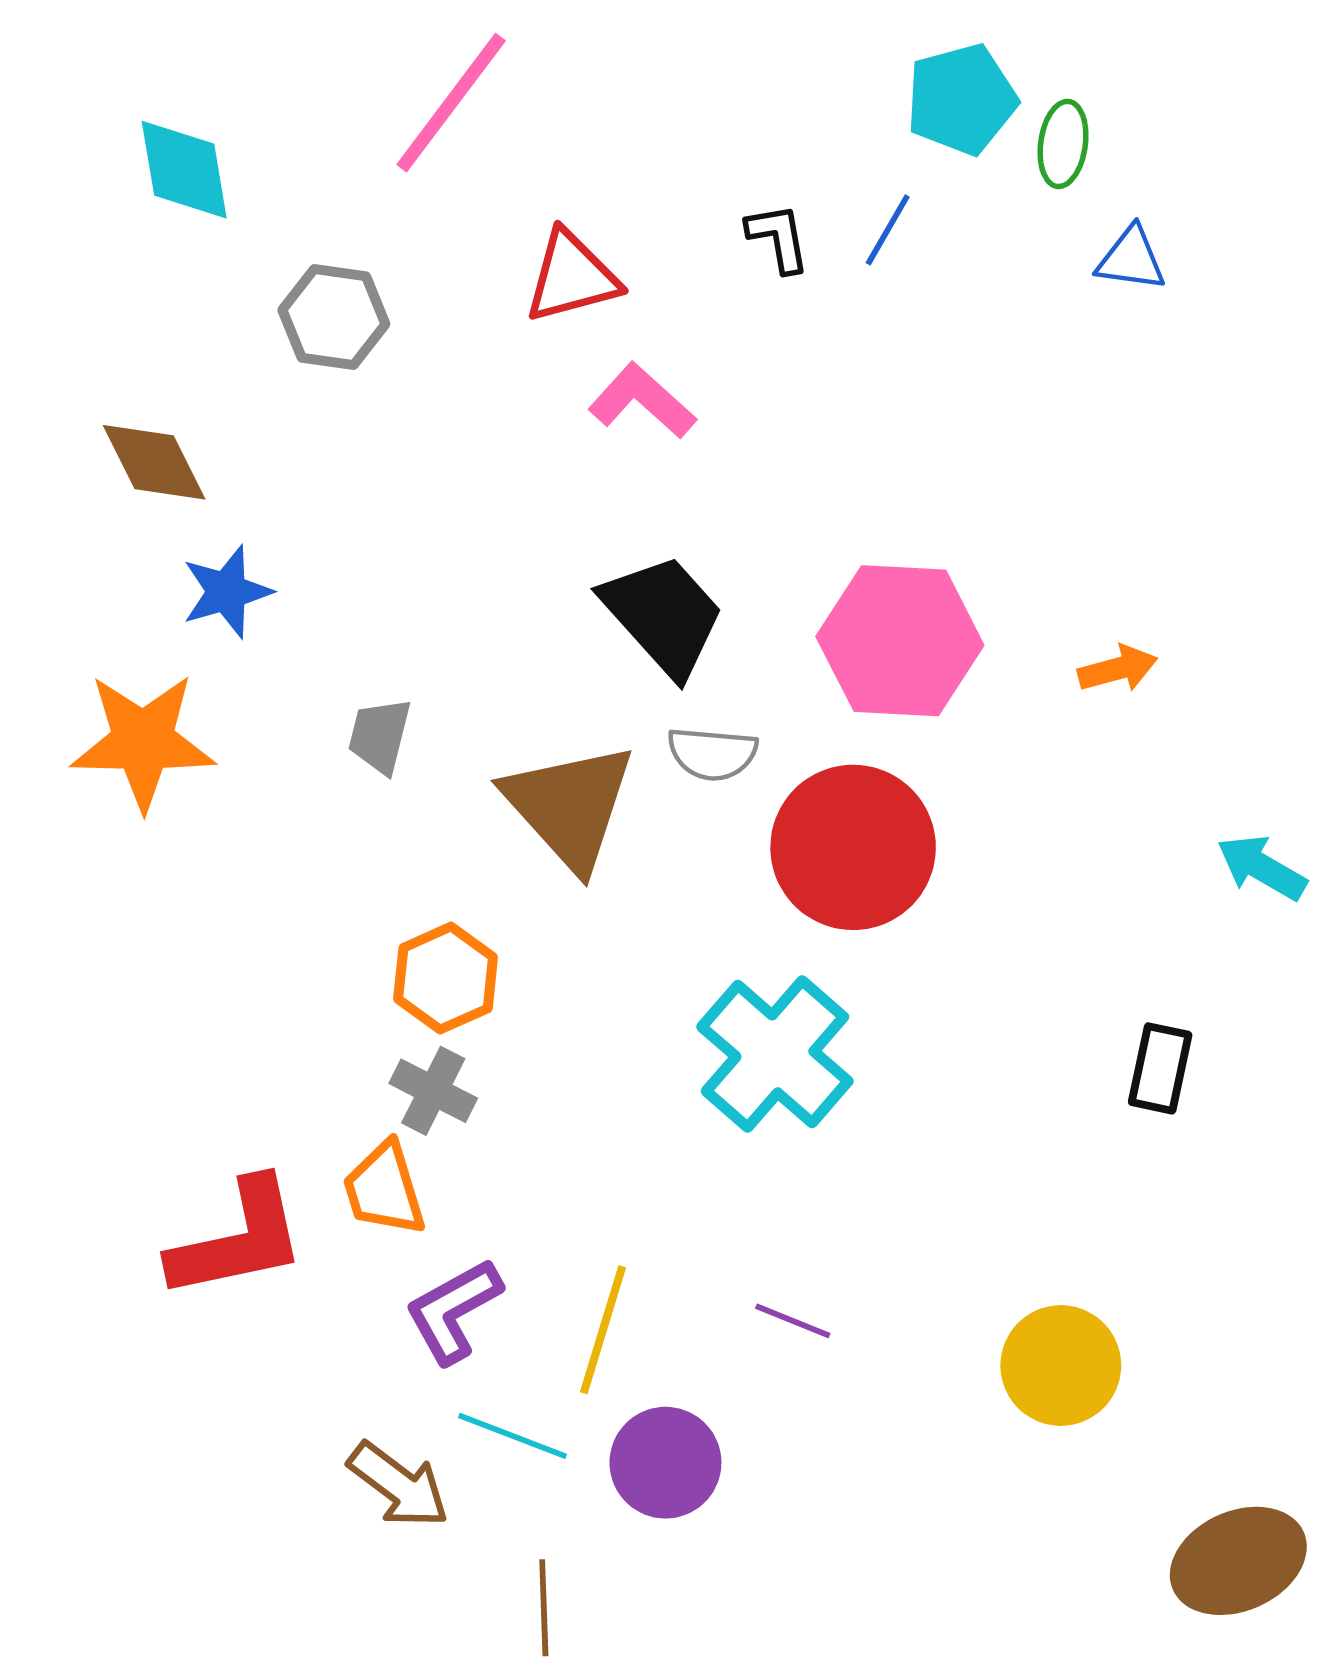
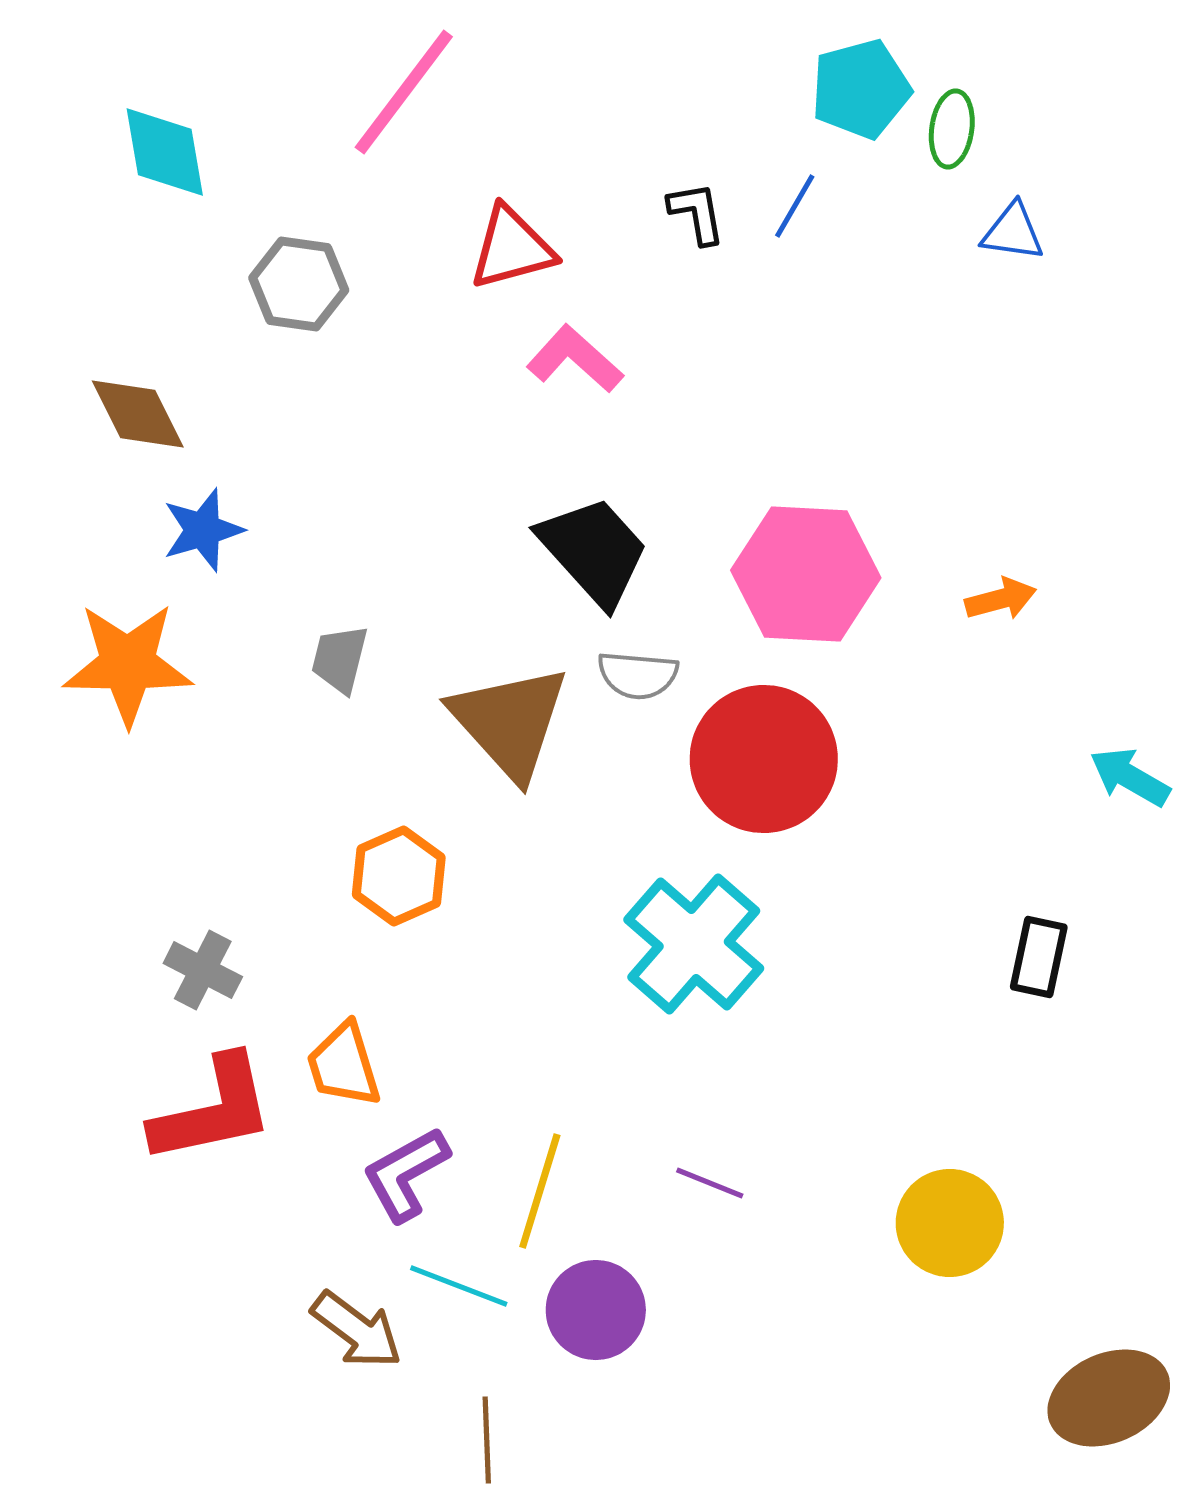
gray cross: (433, 1091) -> (203, 970), moved

